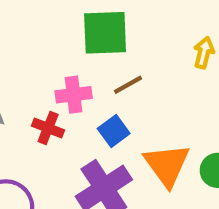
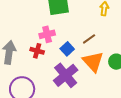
brown line: (128, 85) -> (89, 39), moved

